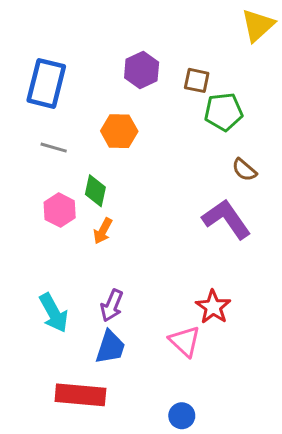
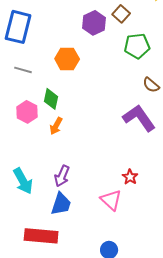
purple hexagon: (142, 70) -> (94, 23), moved
brown square: (197, 80) -> (121, 14), moved, turned 30
red star: (213, 307) -> (130, 177), size x0.7

